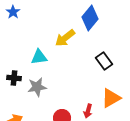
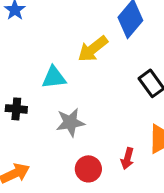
gray star: (37, 87) -> (70, 122), moved

